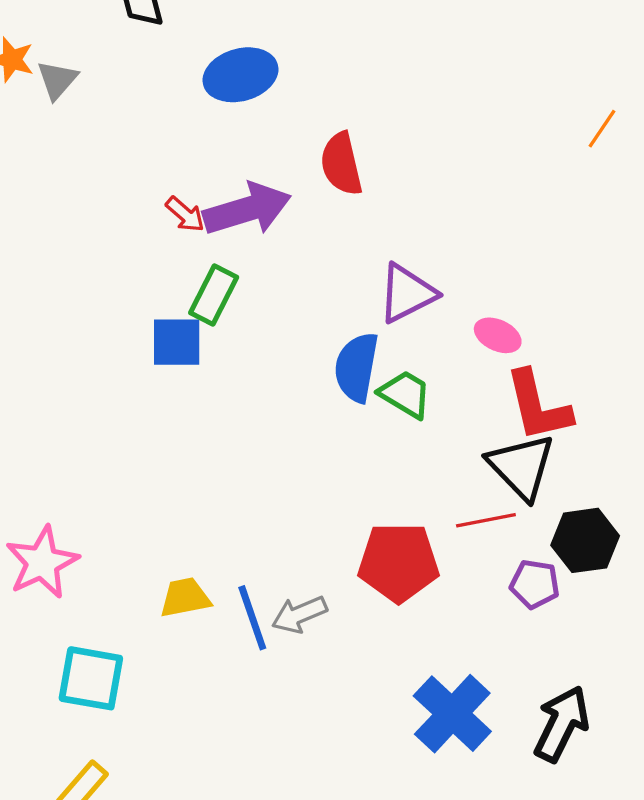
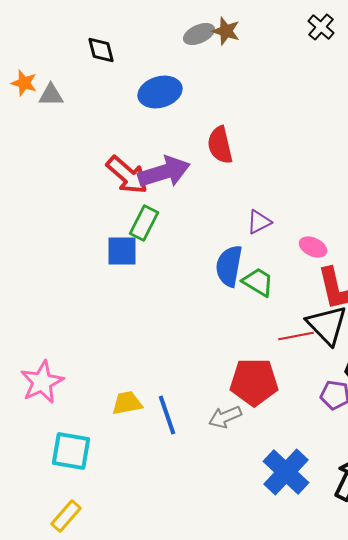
gray triangle: (57, 80) -> (51, 95), turned 48
red arrow: (185, 214) -> (127, 175), size x1.8
purple triangle: (407, 293) -> (259, 222), size x0.7
red line: (486, 520) -> (296, 336), moved
gray arrow: (299, 614) -> (225, 417), moved

